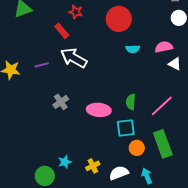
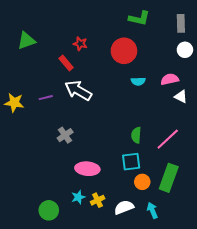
pink ellipse: (99, 110) -> (87, 169), moved
green rectangle: (163, 144) -> (169, 178), turned 40
cyan star: (65, 162) -> (78, 197), moved

